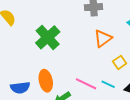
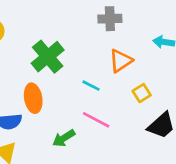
orange ellipse: (46, 81) -> (33, 98), moved
cyan line: (108, 84) -> (91, 86), moved

